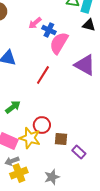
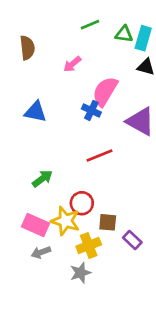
blue cross: (49, 30) -> (91, 110), moved
red line: (43, 75) -> (100, 155), moved, turned 36
yellow cross: (19, 173) -> (89, 245), moved
gray star: (52, 177) -> (80, 273), moved

